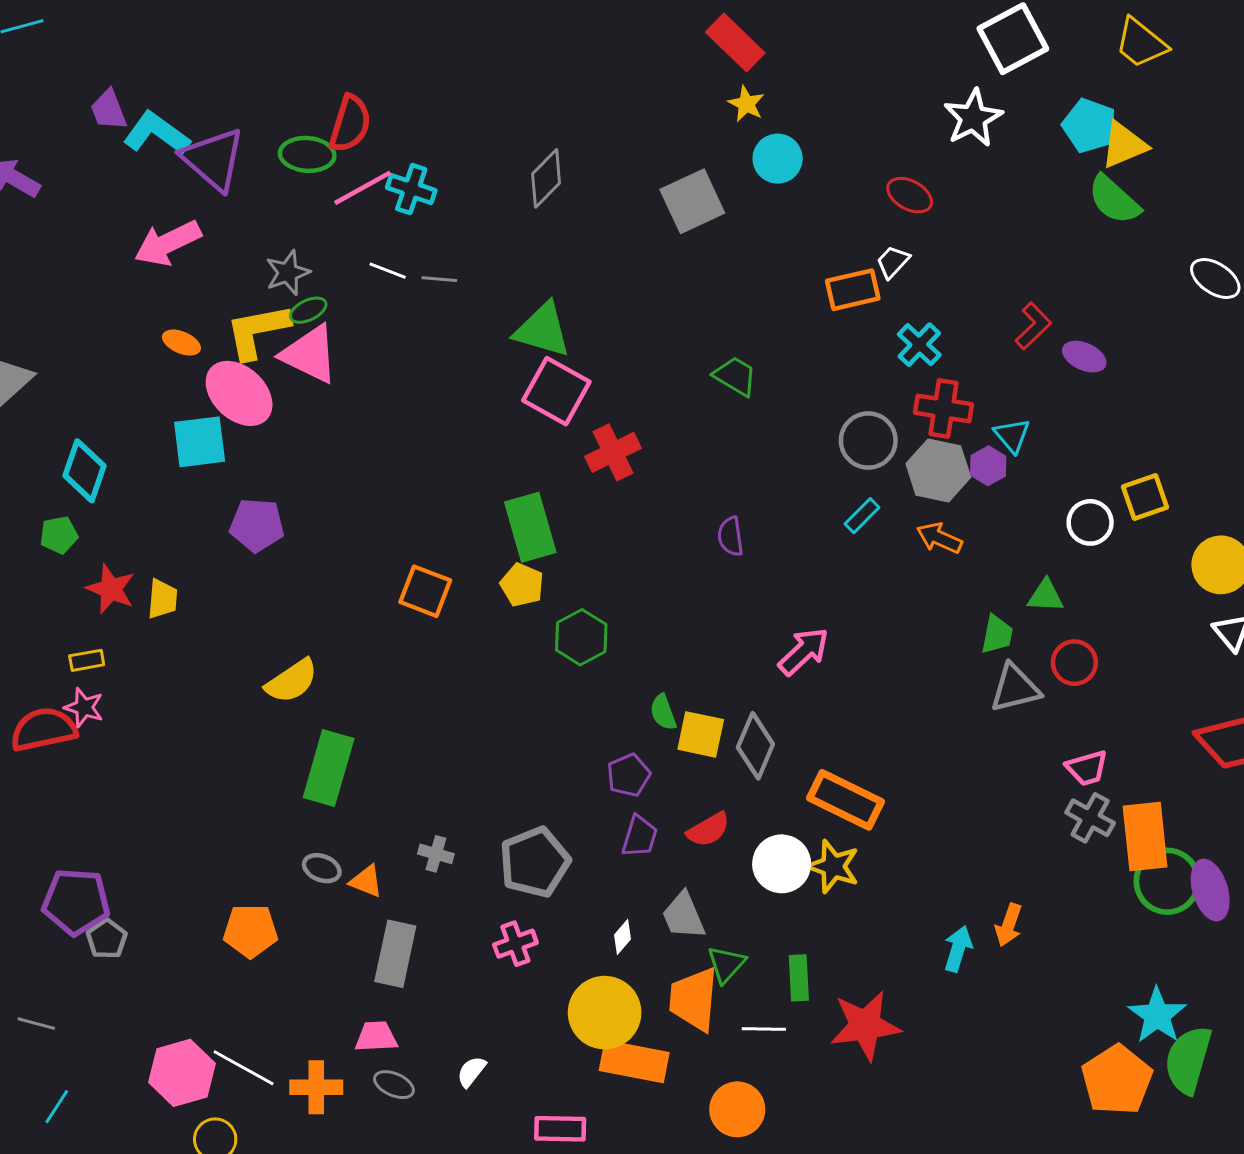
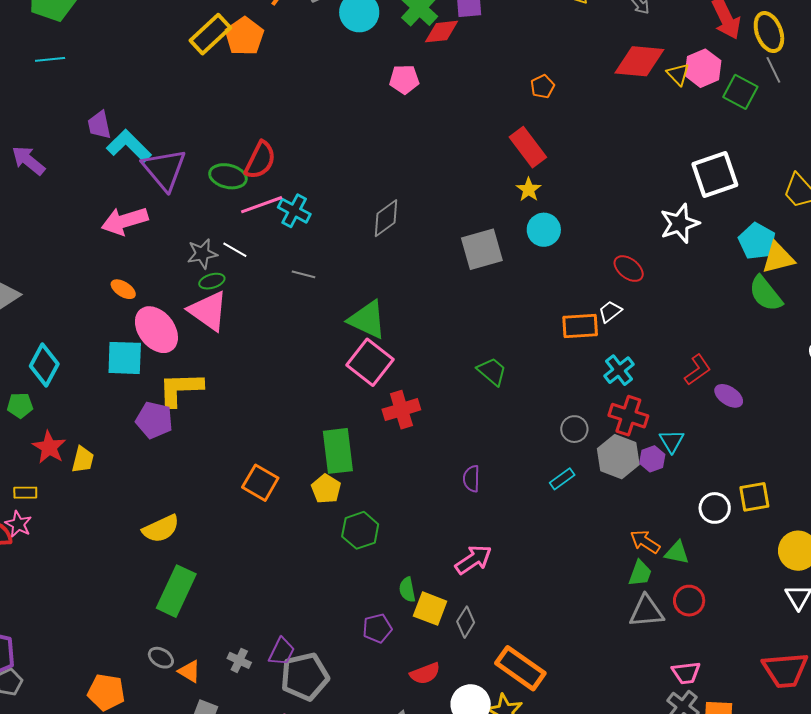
white line: (388, 271) -> (235, 250), moved
yellow L-shape: (257, 331) -> (180, 389), moved
gray circle: (868, 441) -> (574, 429), size x0.7
orange arrow: (939, 538) -> (645, 542), moved
pink arrow: (804, 651) -> (473, 560), moved
gray diamond: (755, 746) -> (466, 622), size x0.7
purple trapezoid: (640, 836) -> (282, 652), moved

